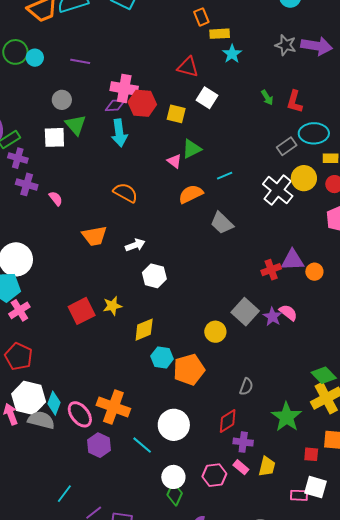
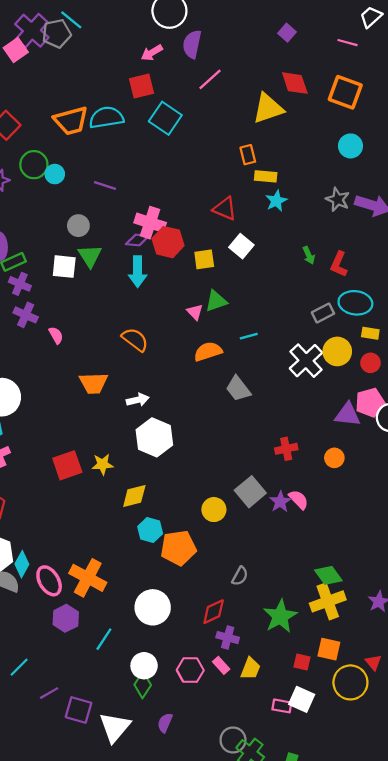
yellow square: (176, 114) -> (204, 259), turned -30
purple triangle: (293, 260) -> (348, 415), moved
white hexagon: (154, 276) -> (154, 437), size x1.4
cyan line: (142, 445) -> (104, 639), moved, turned 75

